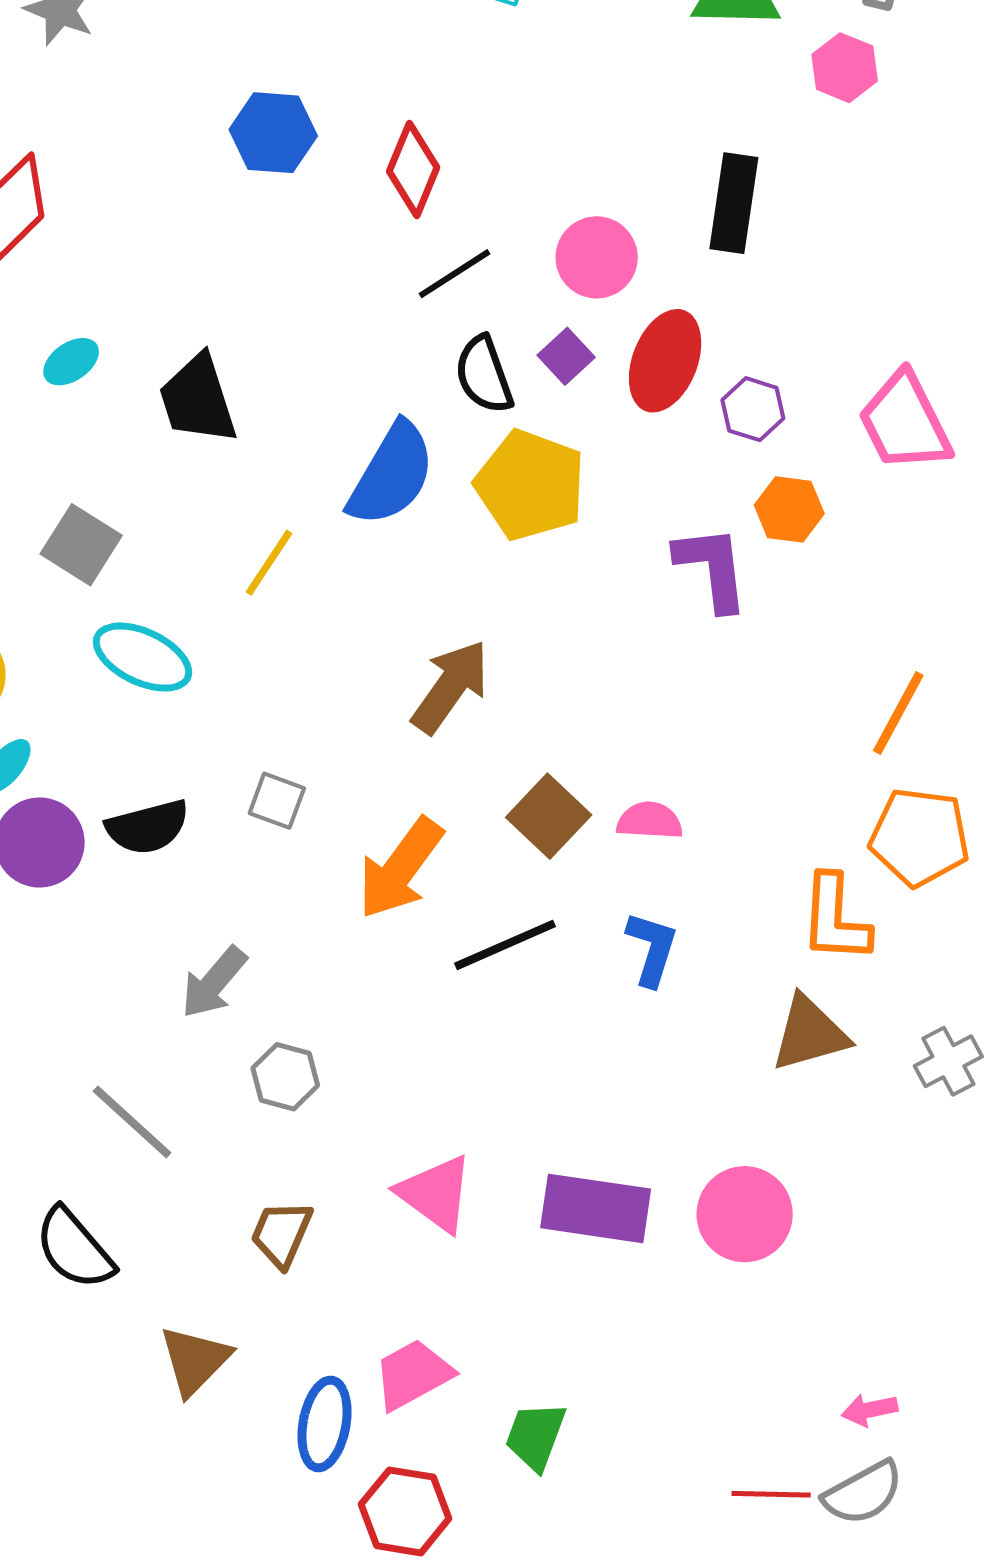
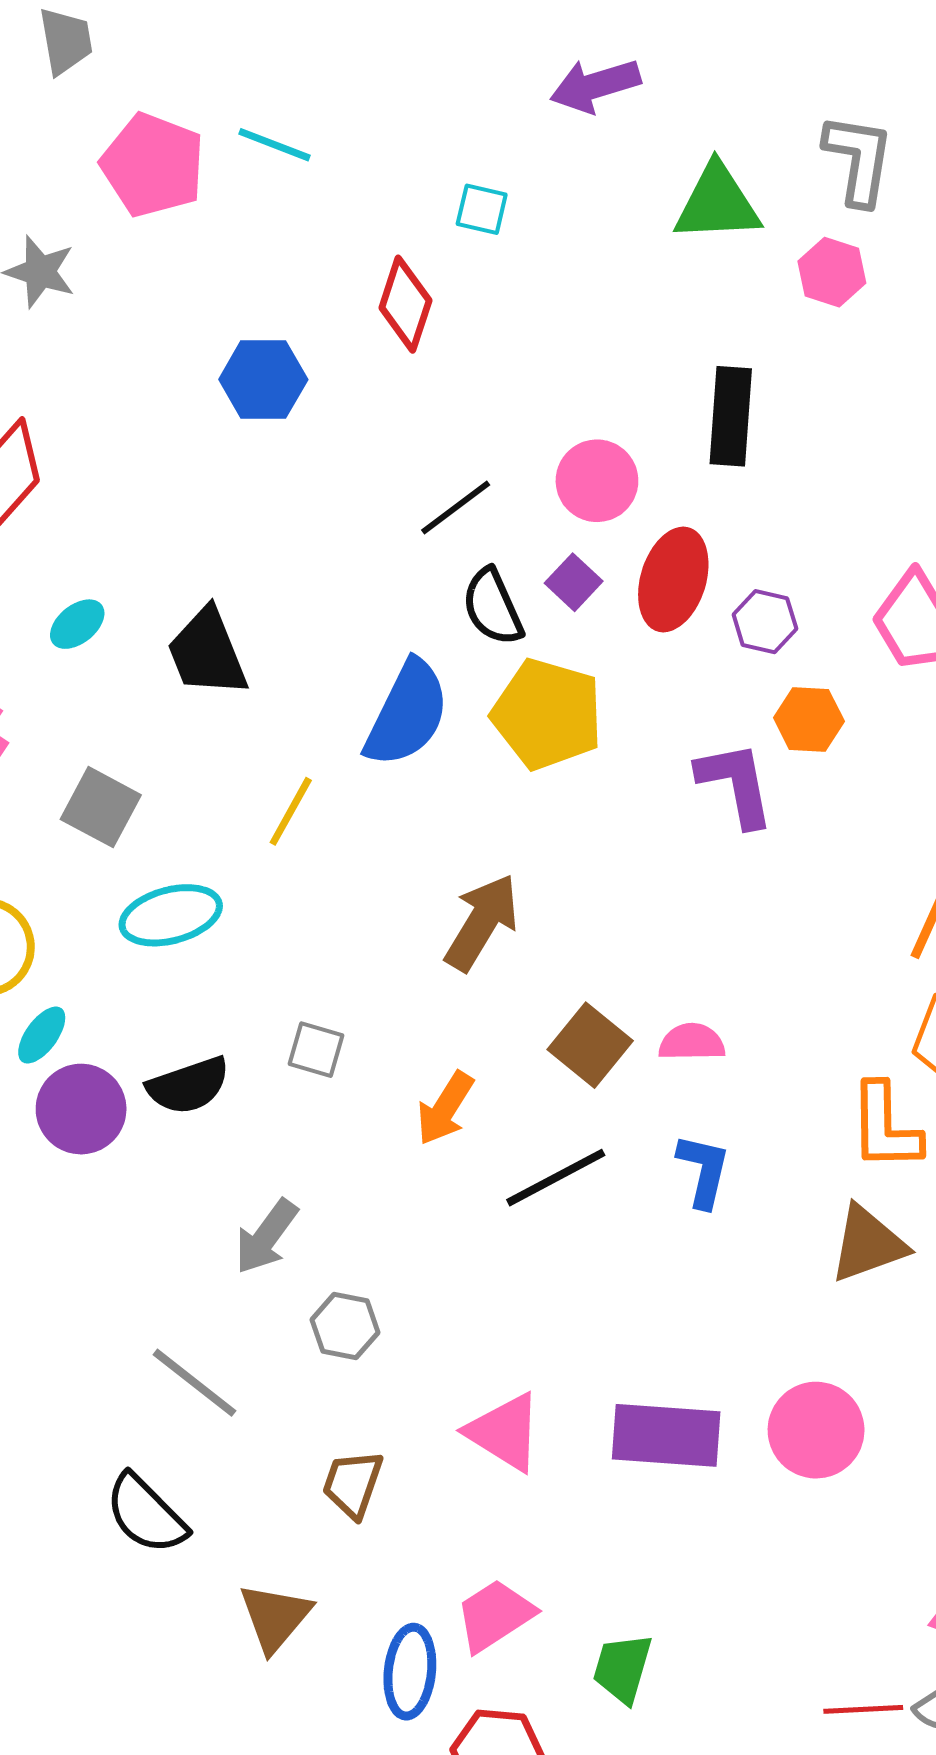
red diamond: (413, 169) -> (405, 304), moved
cyan ellipse: (143, 657) -> (171, 915), turned -36
orange arrow: (400, 868) -> (445, 1108), size x0.7

